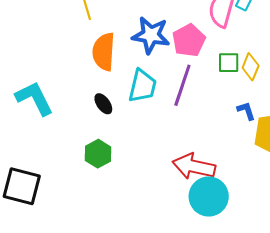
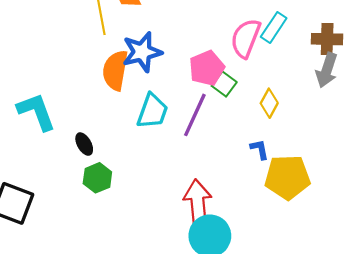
blue star: (151, 35) -> (142, 52), moved, turned -30
green square: (229, 63) -> (224, 84), moved, turned 30
black ellipse: (103, 104) -> (84, 144), moved
red arrow: (194, 166) -> (198, 202), turned 66

